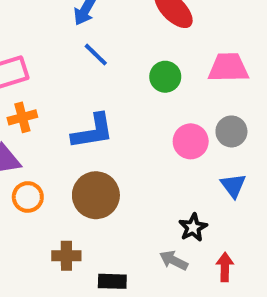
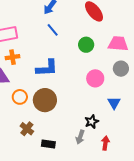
gray circle: (231, 131) -> (121, 69), moved
orange circle: (28, 197) -> (20, 97), moved
brown cross: (66, 256) -> (27, 129), turned 32
gray arrow: (174, 260) -> (80, 137), turned -104

